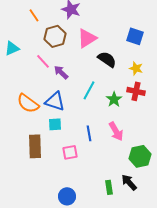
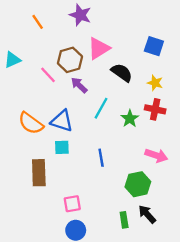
brown hexagon: (55, 36) -> (70, 60), moved
purple arrow: (61, 72) -> (79, 85), moved
pink arrow: (116, 131) -> (156, 155), moved, turned -42
pink square: (70, 152) -> (72, 204), moved
green hexagon: (140, 156) -> (138, 184), moved

